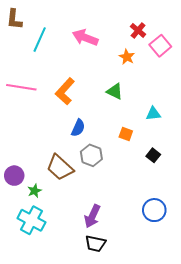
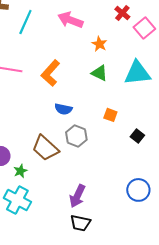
orange star: (127, 57) -> (99, 44), moved
cyan triangle: (153, 114) -> (137, 73), moved, size x1.8
blue semicircle: (78, 128) -> (63, 109), turned 78

